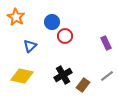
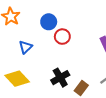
yellow diamond: (22, 76) -> (17, 79), turned 35

